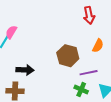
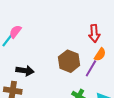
red arrow: (89, 15) -> (94, 33), moved
purple line: (89, 73) -> (91, 68), moved, turned -54

